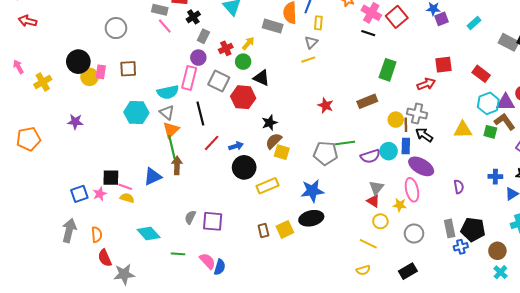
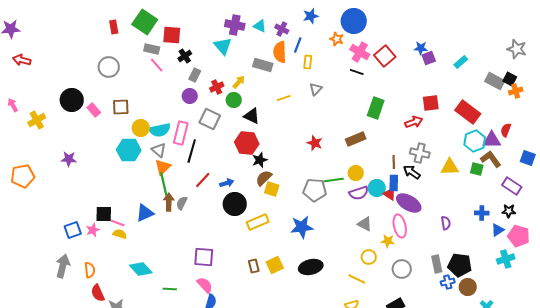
gray triangle: (311, 42) -> (316, 89), moved
yellow line: (308, 60) -> (284, 98), moved
pink rectangle: (101, 72) -> (94, 110), turned -48
red rectangle: (481, 74) -> (468, 112), size x1.4
yellow circle: (90, 77) -> (141, 128), moved
pink rectangle: (189, 78) -> (181, 133), moved
red hexagon: (243, 97) -> (247, 143), moved
black line: (200, 113) -> (192, 151), turned 30
gray cross: (417, 113) -> (420, 153), moved
yellow circle: (396, 120) -> (356, 173), moved
gray triangle: (376, 188) -> (365, 224), turned -42
red triangle: (373, 201) -> (390, 194), moved
gray semicircle: (190, 217) -> (182, 203), moved
black ellipse: (311, 218) -> (311, 267), moved
brown circle: (497, 251) -> (468, 287), moved
pink semicircle: (208, 261) -> (205, 285), moved

